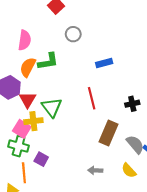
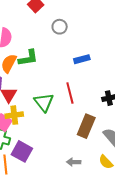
gray circle: (73, 34) -> (60, 27), moved
green triangle: (52, 107) -> (44, 102), moved
purple square: (41, 159) -> (22, 151), size x1.5

